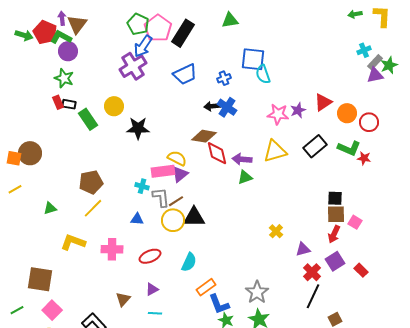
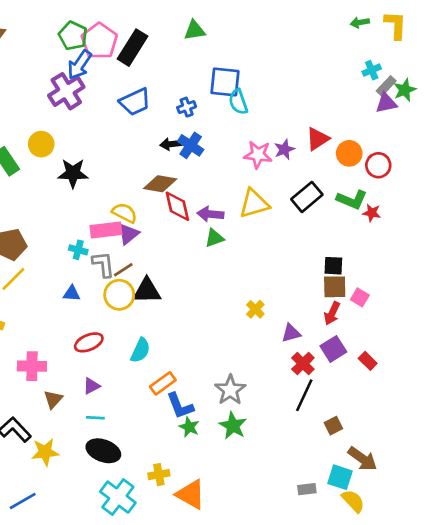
pink cross: (112, 249) -> (32, 366), moved

